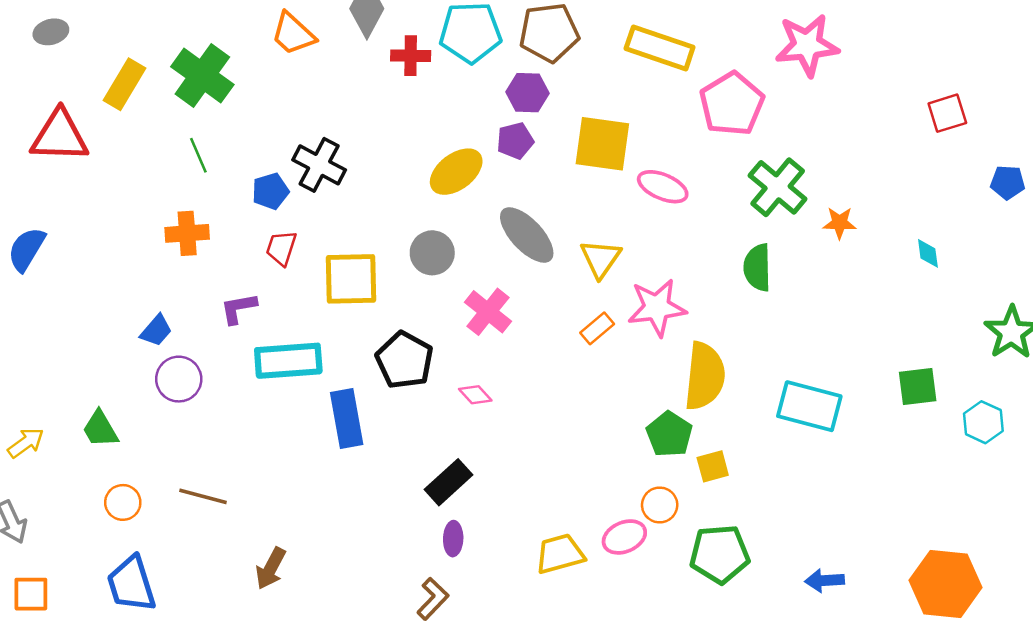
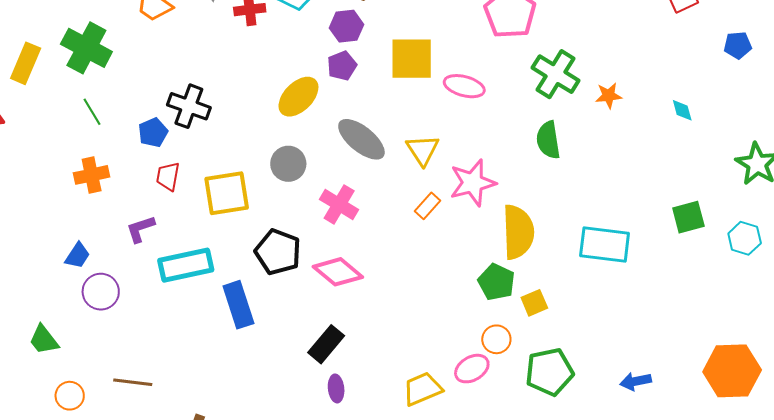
pink diamond: (475, 395) -> (338, 272), size x1.8

